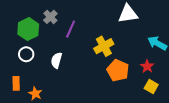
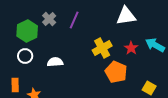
purple line: (71, 29) -> (74, 20), moved
white semicircle: (56, 60) -> (55, 62), turned 70
red star: (147, 66) -> (131, 48), moved

